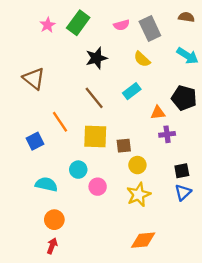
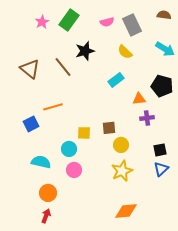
brown line: (94, 98) -> (63, 67), moved
orange line: (60, 122) -> (53, 107), turned -72
yellow square: (95, 137) -> (84, 133), moved, size x0.6
pink circle: (98, 187) -> (74, 170), moved

